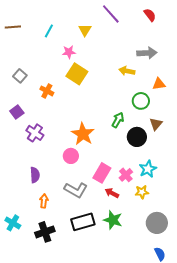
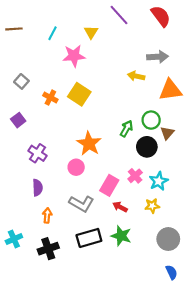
red semicircle: (150, 15) -> (161, 16), size x1.5
pink star: (69, 52) -> (74, 56), size x1.5
yellow square: (77, 74) -> (79, 94), moved
orange triangle: (159, 84) -> (170, 90), size x1.6
green circle: (141, 101) -> (151, 120), moved
purple cross: (35, 133) -> (38, 153), moved
pink cross: (126, 175) -> (135, 176), moved
cyan cross: (13, 223) -> (14, 239), turned 35

